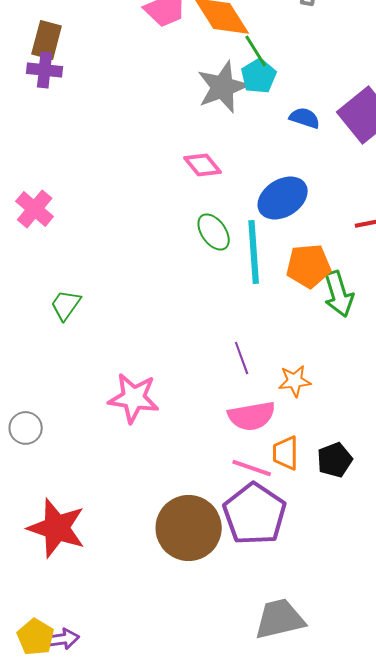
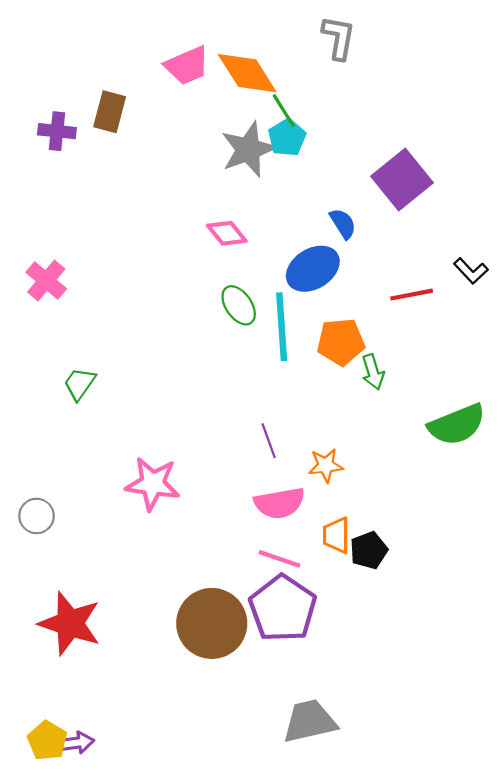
brown rectangle: (47, 40) -> (110, 112), moved
blue semicircle: (305, 118) -> (343, 224), moved, turned 40
green arrow: (339, 294) -> (373, 372), size x0.7
orange trapezoid: (286, 453) -> (336, 535), moved

